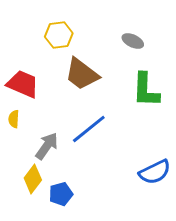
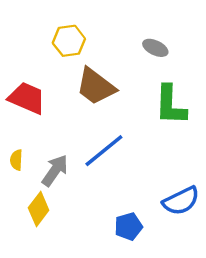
yellow semicircle: (14, 119) -> (16, 160), moved
blue pentagon: (61, 194) -> (128, 227), moved

